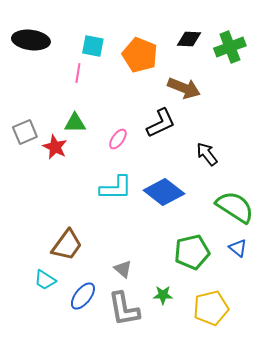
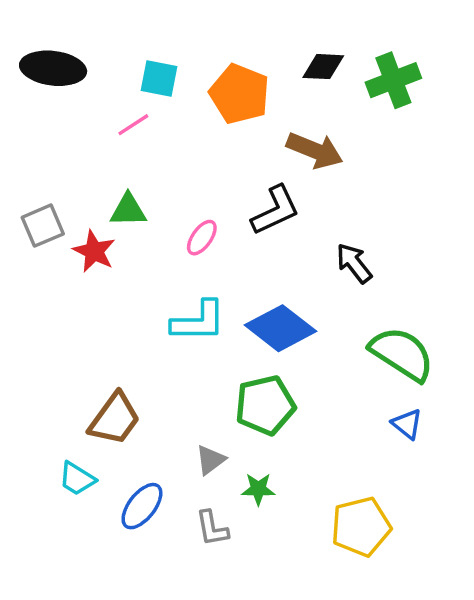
pink line: (78, 73) -> (133, 125), turned 48
green pentagon: (192, 252) -> (265, 405), moved
gray triangle: (123, 269) -> (210, 460), turned 42
green star: (163, 295) -> (258, 489), moved
gray L-shape: (124, 309) -> (212, 528), size x0.6

